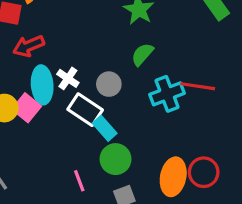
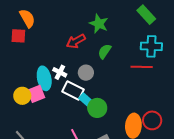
red arrow: (29, 46) -> (76, 41), moved
cyan cross: (167, 94) -> (151, 46), moved, turned 30
pink square: (26, 108) -> (36, 94), turned 36
green circle: (116, 159) -> (97, 108), moved

